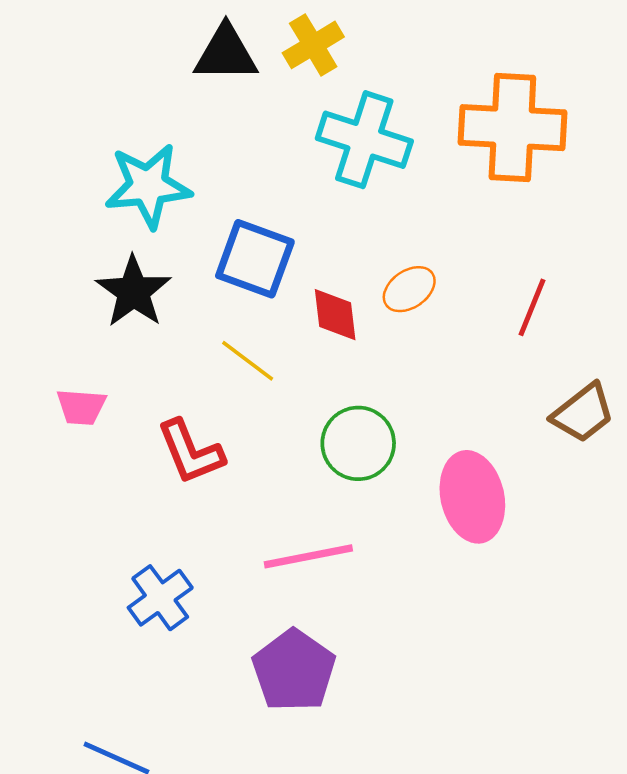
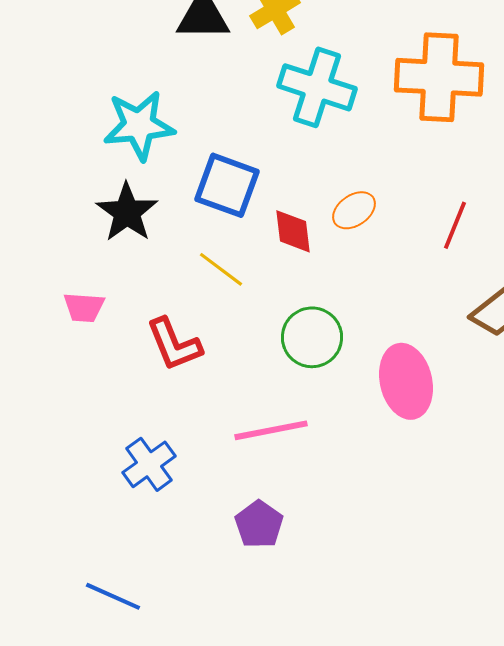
purple pentagon: (294, 671) -> (259, 524), size x0.7

